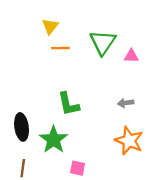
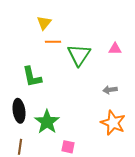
green triangle: (103, 42) -> (79, 55), moved
green L-shape: (68, 104) -> (32, 77), moved

